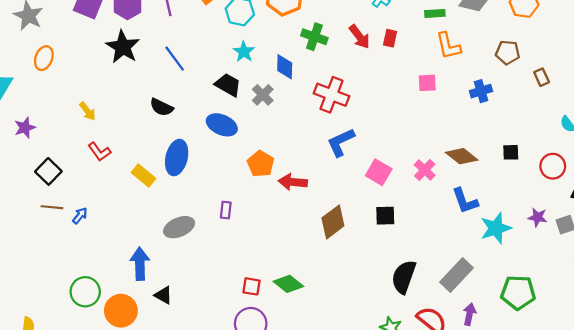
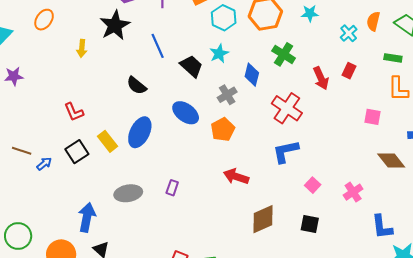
red arrow: (360, 37) -> (321, 78), moved
black trapezoid: (228, 85) -> (191, 66), moved
yellow arrow: (87, 111) -> (82, 48), moved, turned 30
brown diamond: (462, 156) -> (391, 161), moved
orange pentagon: (261, 164) -> (223, 129), moved
black square: (48, 171) -> (77, 152), moved
pink square: (379, 172) -> (313, 185), size x0.7
green circle: (85, 292) -> (18, 236), moved

